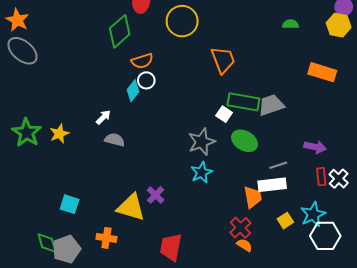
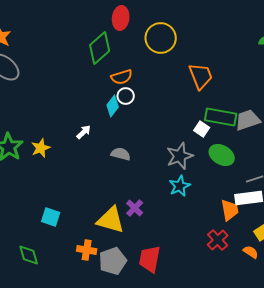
gray semicircle: (115, 140) -> (121, 154), moved
orange semicircle: (244, 245) -> (251, 252), moved
gray pentagon: (66, 249) -> (113, 261), moved

